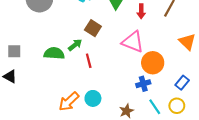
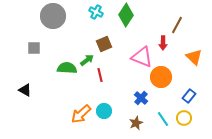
red arrow: (141, 11) -> (163, 43), moved
brown square: (93, 28) -> (104, 44), turned 35
gray square: (14, 51) -> (34, 48), moved
blue cross: (143, 84) -> (141, 98), moved, turned -32

